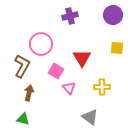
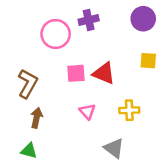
pink circle: (41, 44) -> (56, 34), moved
red triangle: (82, 58) -> (104, 73), turned -36
pink square: (56, 71) -> (76, 73), moved, turned -35

